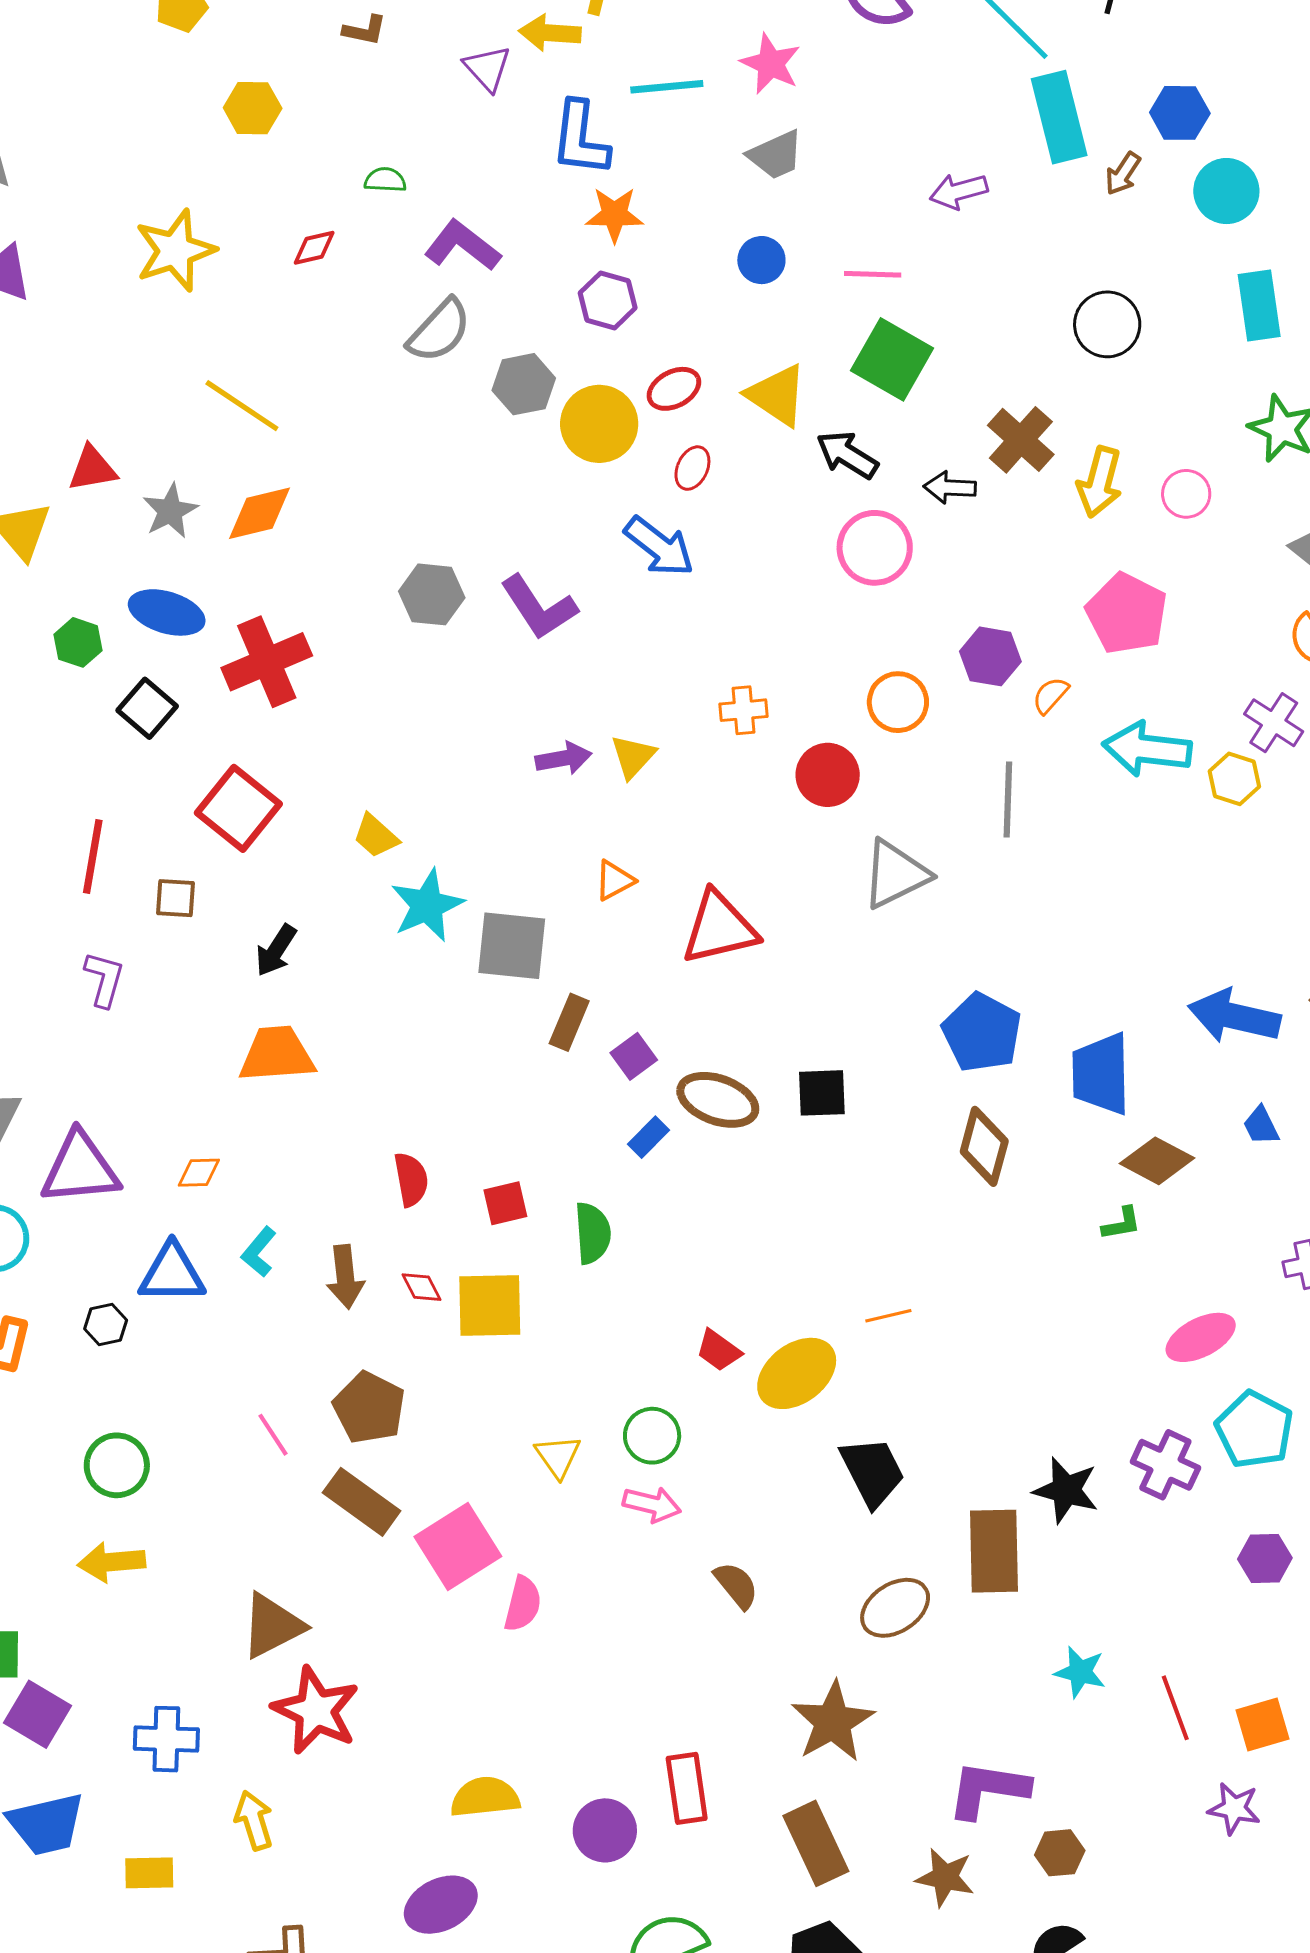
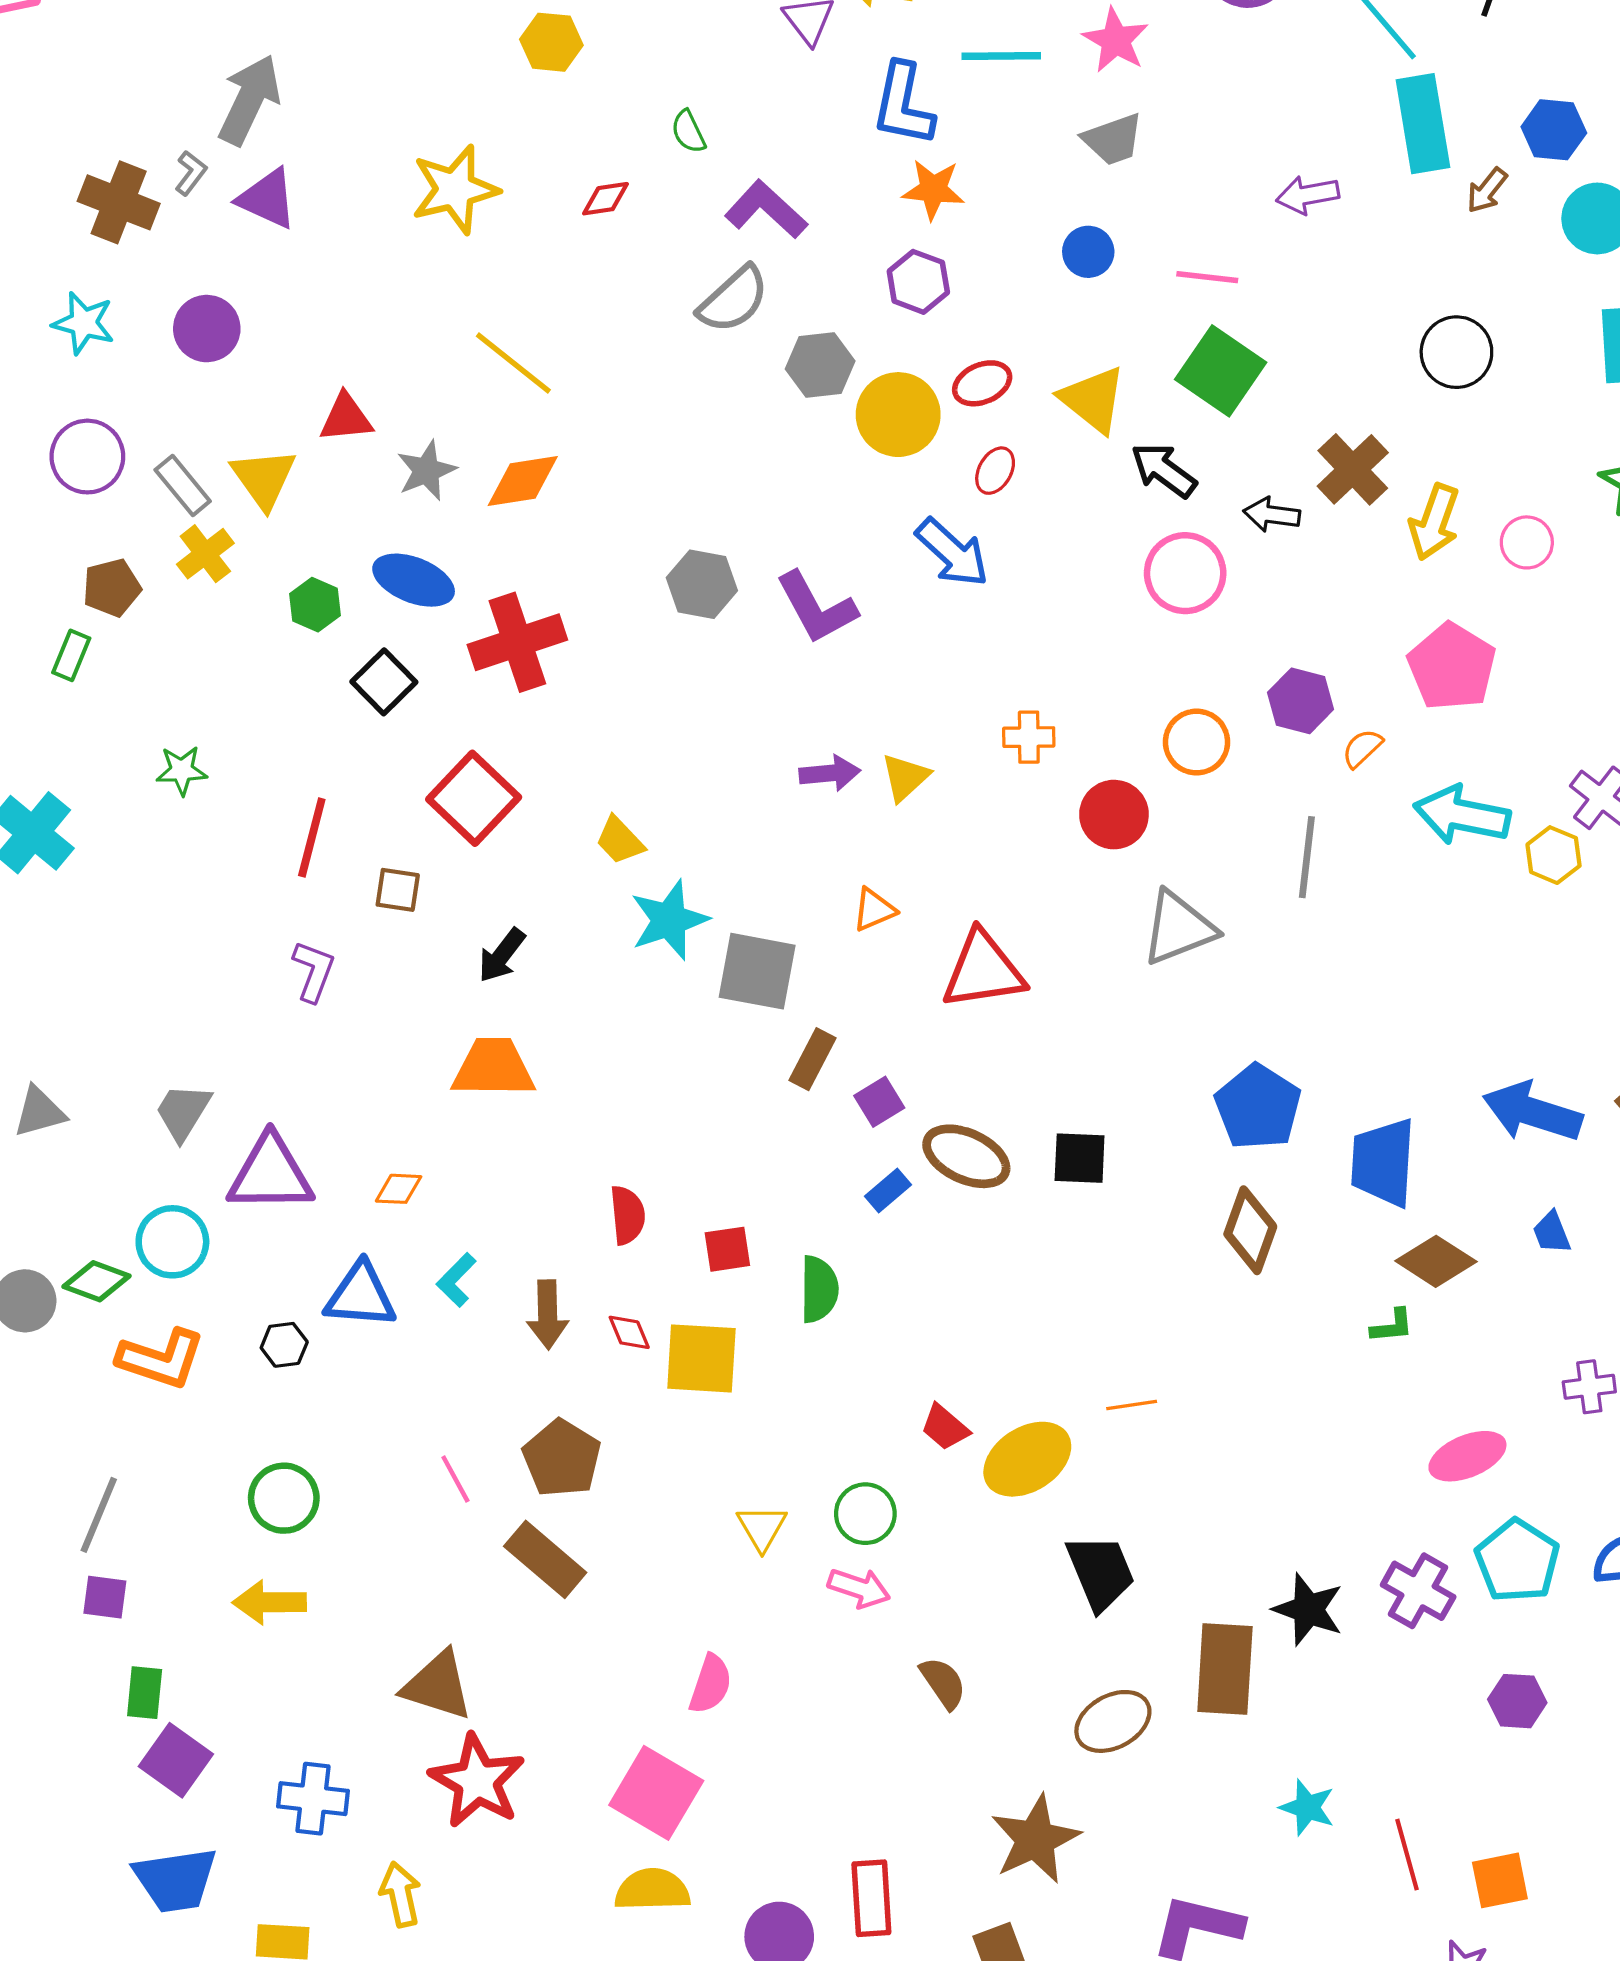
green semicircle: (385, 180) -> (688, 132), turned -123
pink square: (458, 1547) -> (656, 1793), moved, turned -32
brown triangle: (272, 1626) -> (438, 1686), turned 40

